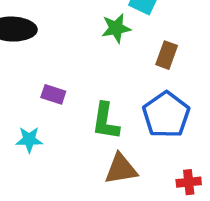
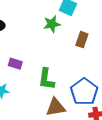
blue pentagon: (166, 115) -> (84, 92), moved

